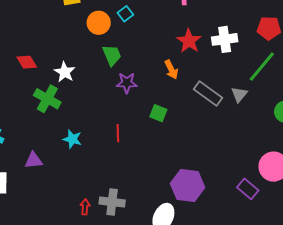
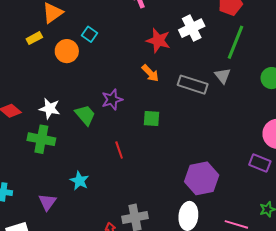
green trapezoid: (112, 55) -> (85, 115), moved
cyan star: (72, 139) -> (79, 181), moved, turned 30
purple triangle: (34, 160) -> (47, 202), turned -30

